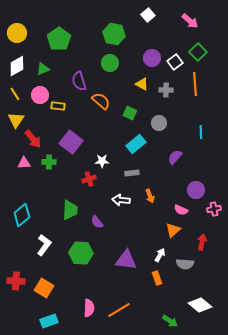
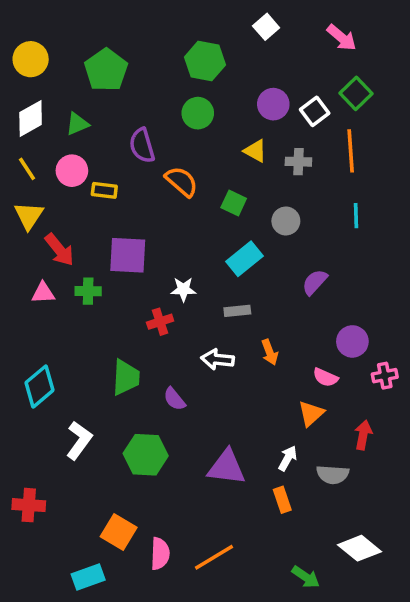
cyan line: (201, 132) -> (356, 216), moved
purple square: (71, 142) -> (128, 255), turned -35
orange square: (44, 288) -> (119, 532), moved

